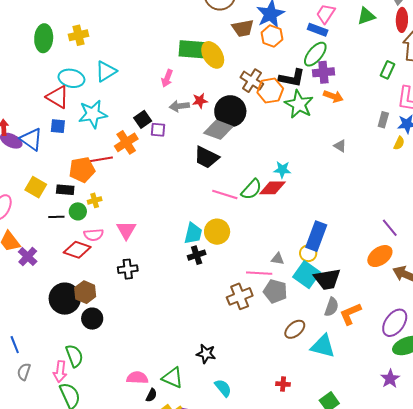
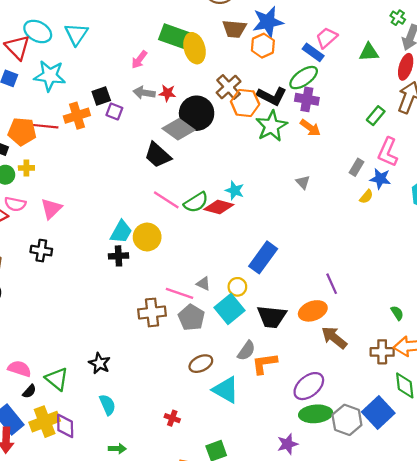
cyan triangle: (106, 71) -> (76, 34), turned -40
blue rectangle: (316, 236) -> (263, 257), moved
black trapezoid: (327, 279) -> (272, 317), moved

